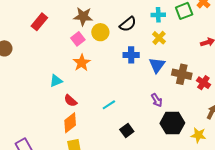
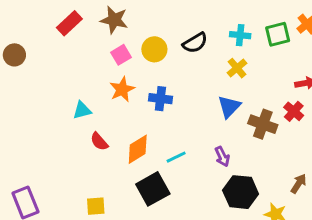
brown star: (83, 16) -> (114, 20), moved
blue cross: (131, 55) -> (160, 99), moved
red cross: (203, 83) -> (294, 111), moved
cyan line: (109, 105) -> (176, 157), moved
orange diamond: (70, 123) -> (138, 149), moved
black square: (127, 131) -> (153, 189), moved, size x1.6

